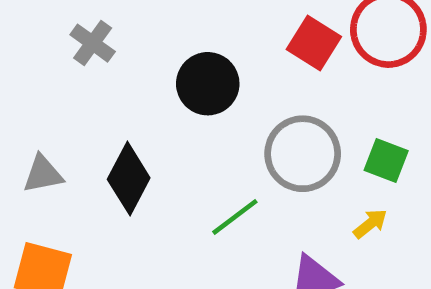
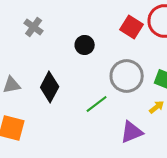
black circle: (208, 84) -> (85, 45), size x0.7

